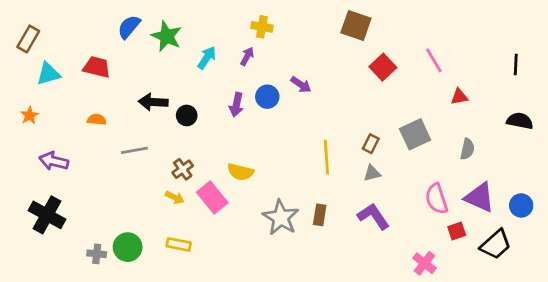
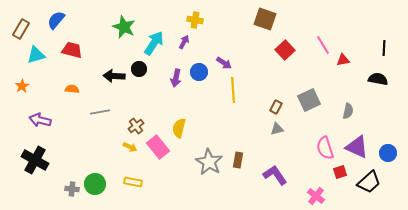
blue semicircle: (129, 27) -> (56, 20), moved
cyan arrow: (207, 58) -> (154, 43), size x1.4
red triangle: (459, 97) -> (343, 60), moved
black circle: (187, 115) -> (139, 69), moved
black semicircle: (520, 121) -> (378, 79), moved
yellow line: (326, 157) -> (233, 90), moved
yellow semicircle: (240, 172) -> (179, 128), turned 90
purple L-shape: (373, 216) -> (275, 175), moved

